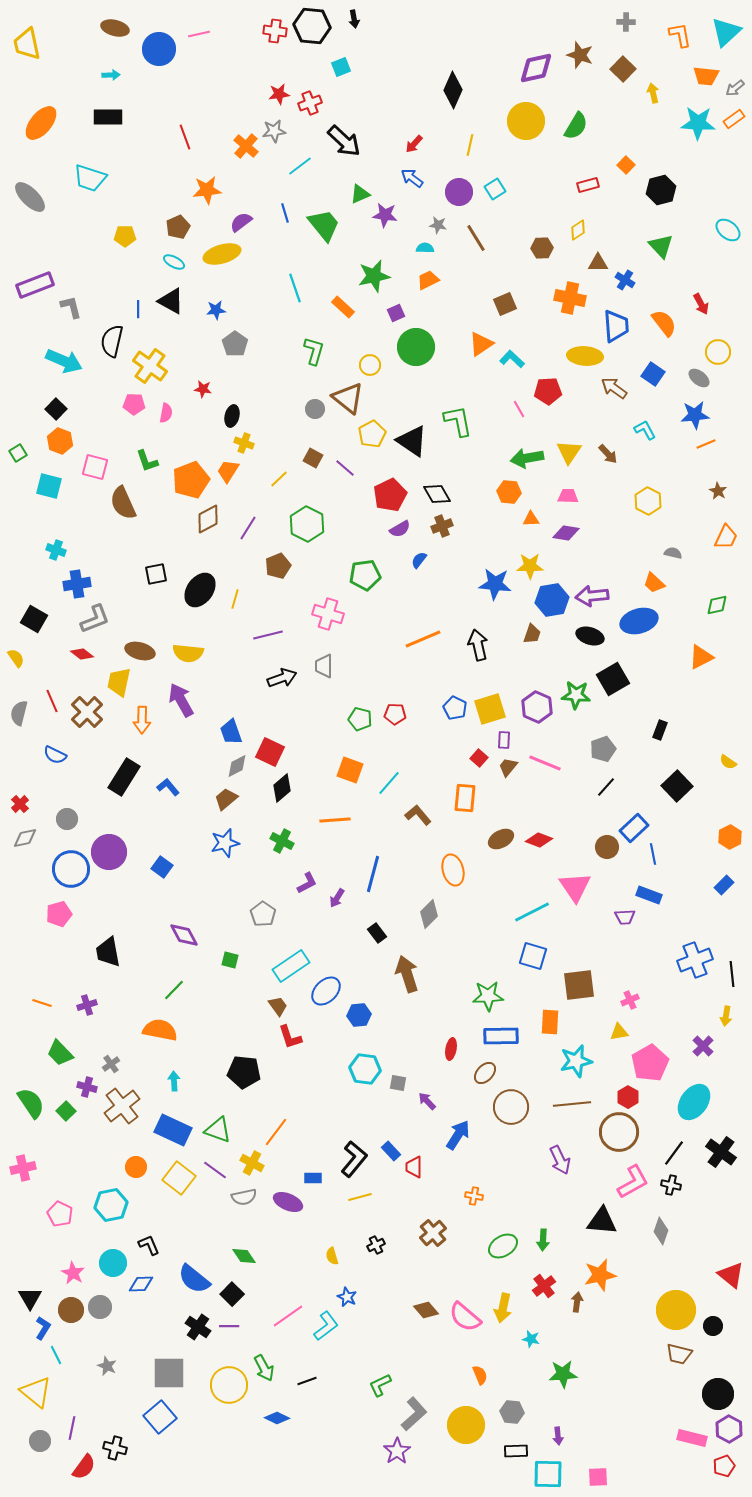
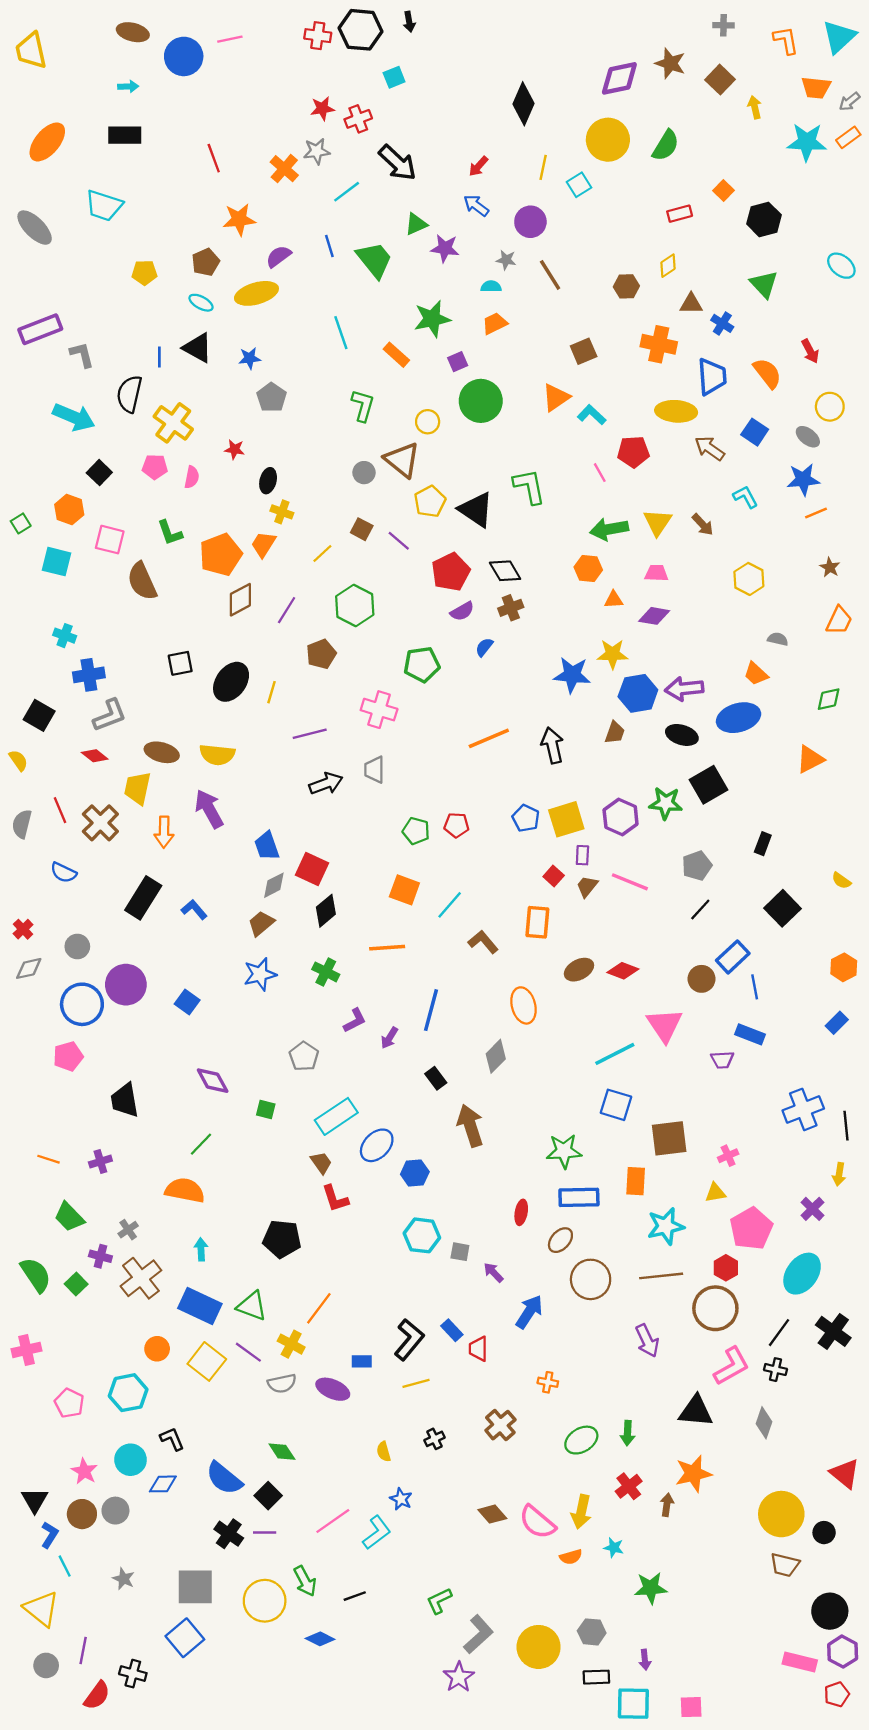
cyan square: (495, 189) -> (579, 185), moved
black square: (56, 409) -> (99, 473), moved
orange semicircle: (480, 1375) -> (571, 1557), moved, turned 96

